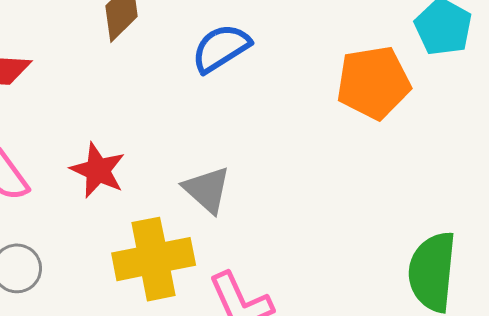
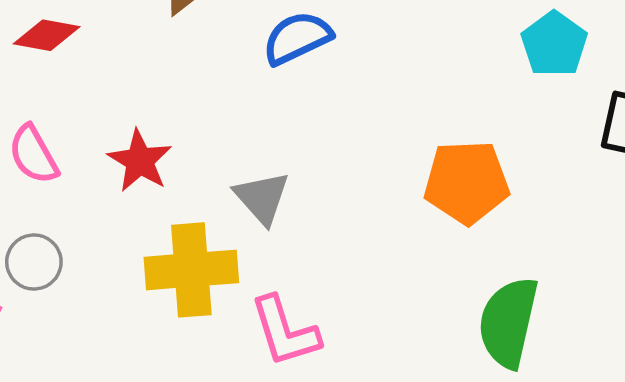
orange pentagon: (373, 83) -> (467, 182), moved

